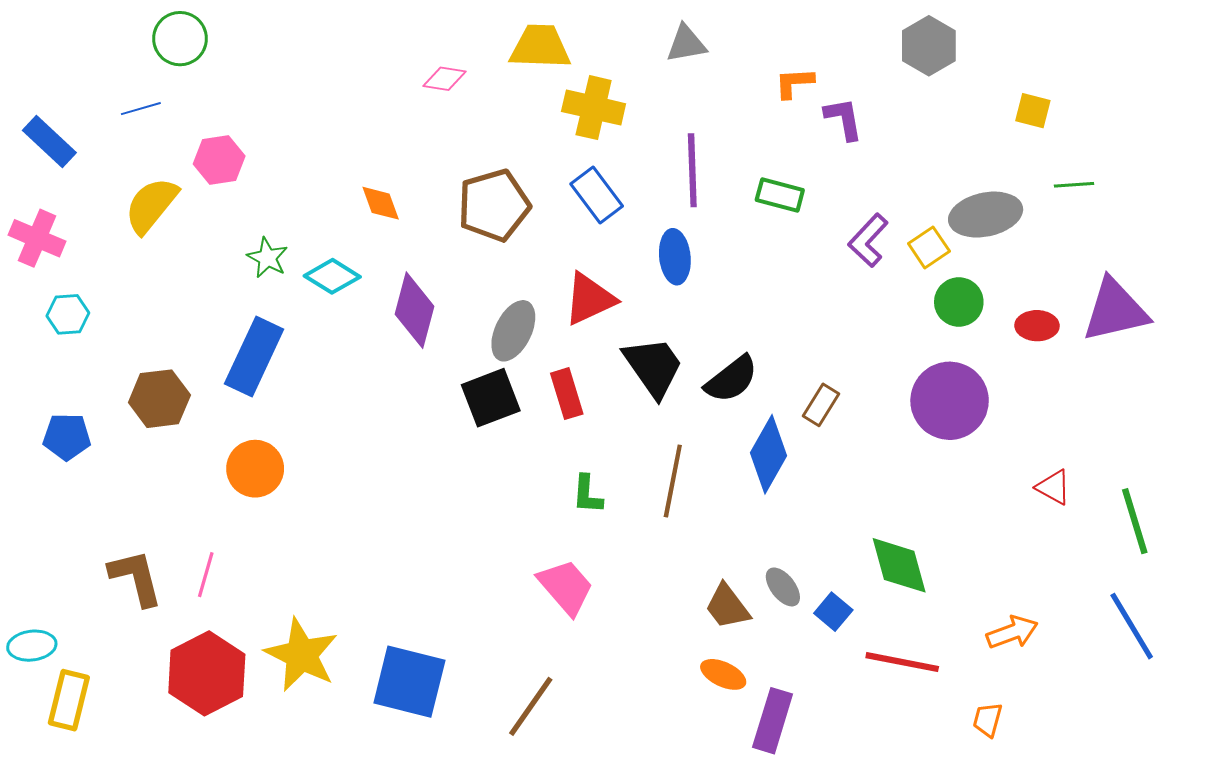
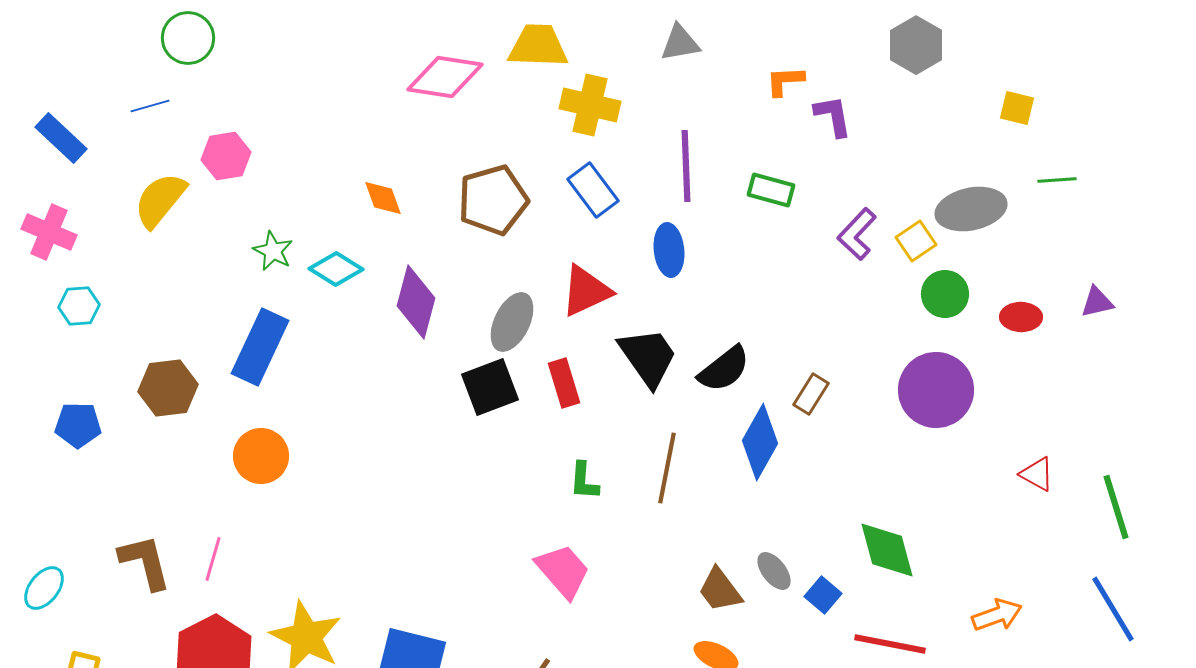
pink diamond: (444, 79) -> (445, 77), size x1.8
purple triangle: (1115, 310) -> (1097, 302), size x0.5
cyan ellipse: (32, 646) -> (44, 588), moved, turned -45

